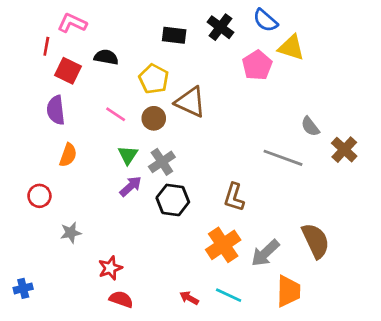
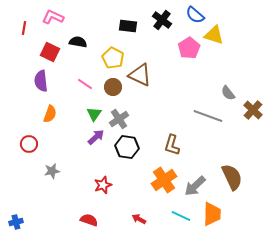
red line: (46, 46) -> (24, 28), moved
red star: (110, 268) -> (103, 185), moved
blue cross: (23, 288) -> (16, 222), moved
cyan line: (229, 295) -> (181, 216), moved

